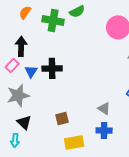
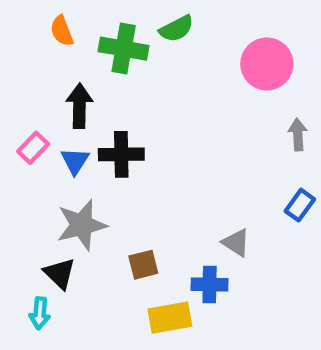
orange semicircle: (25, 12) -> (62, 31), turned -56
black arrow: (21, 46) -> (79, 106), moved
gray star: (18, 95) -> (82, 225), moved
blue cross: (104, 130) -> (210, 285), moved

